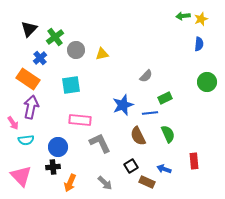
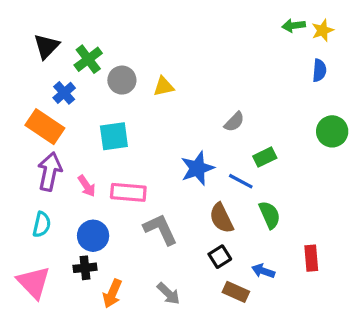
blue line: (150, 113) -> (241, 181), turned 35
pink arrow: (13, 123) -> (87, 186), moved
cyan semicircle: (26, 140) -> (42, 224), turned -70
black square: (131, 166) -> (220, 257), moved

